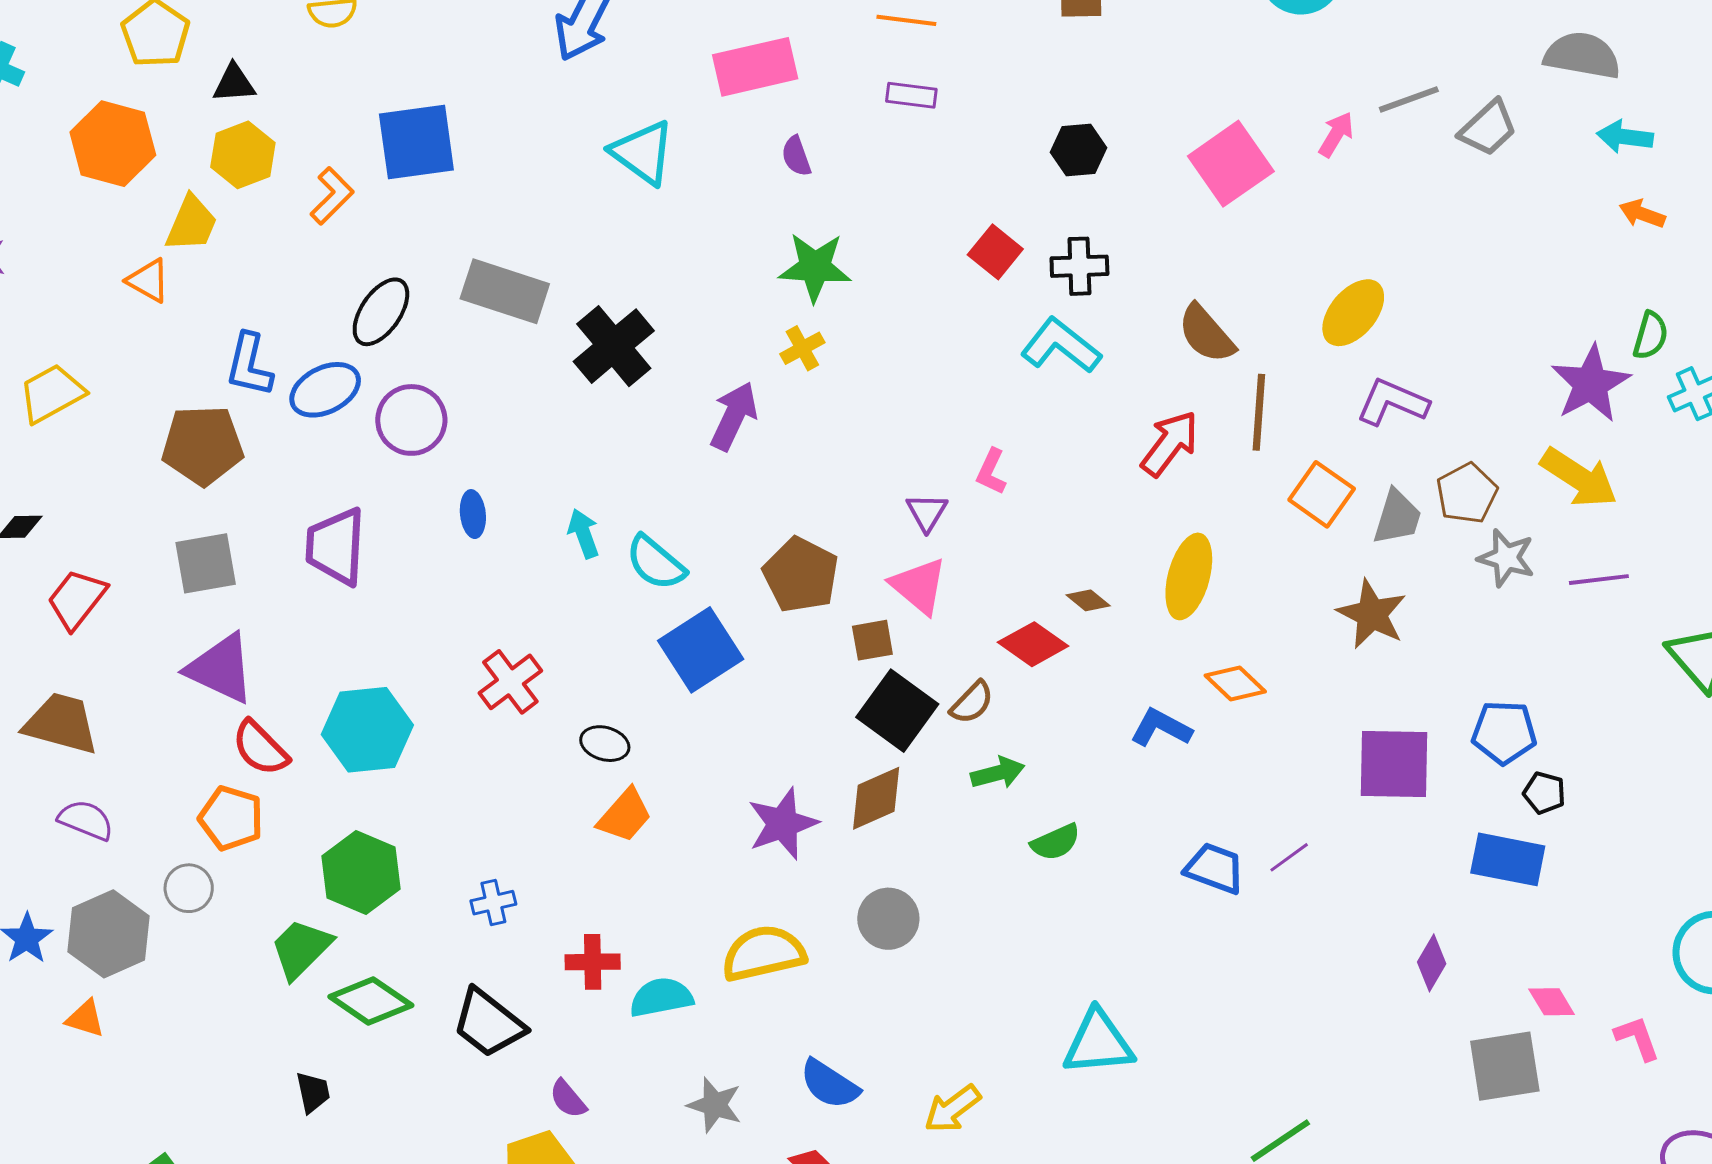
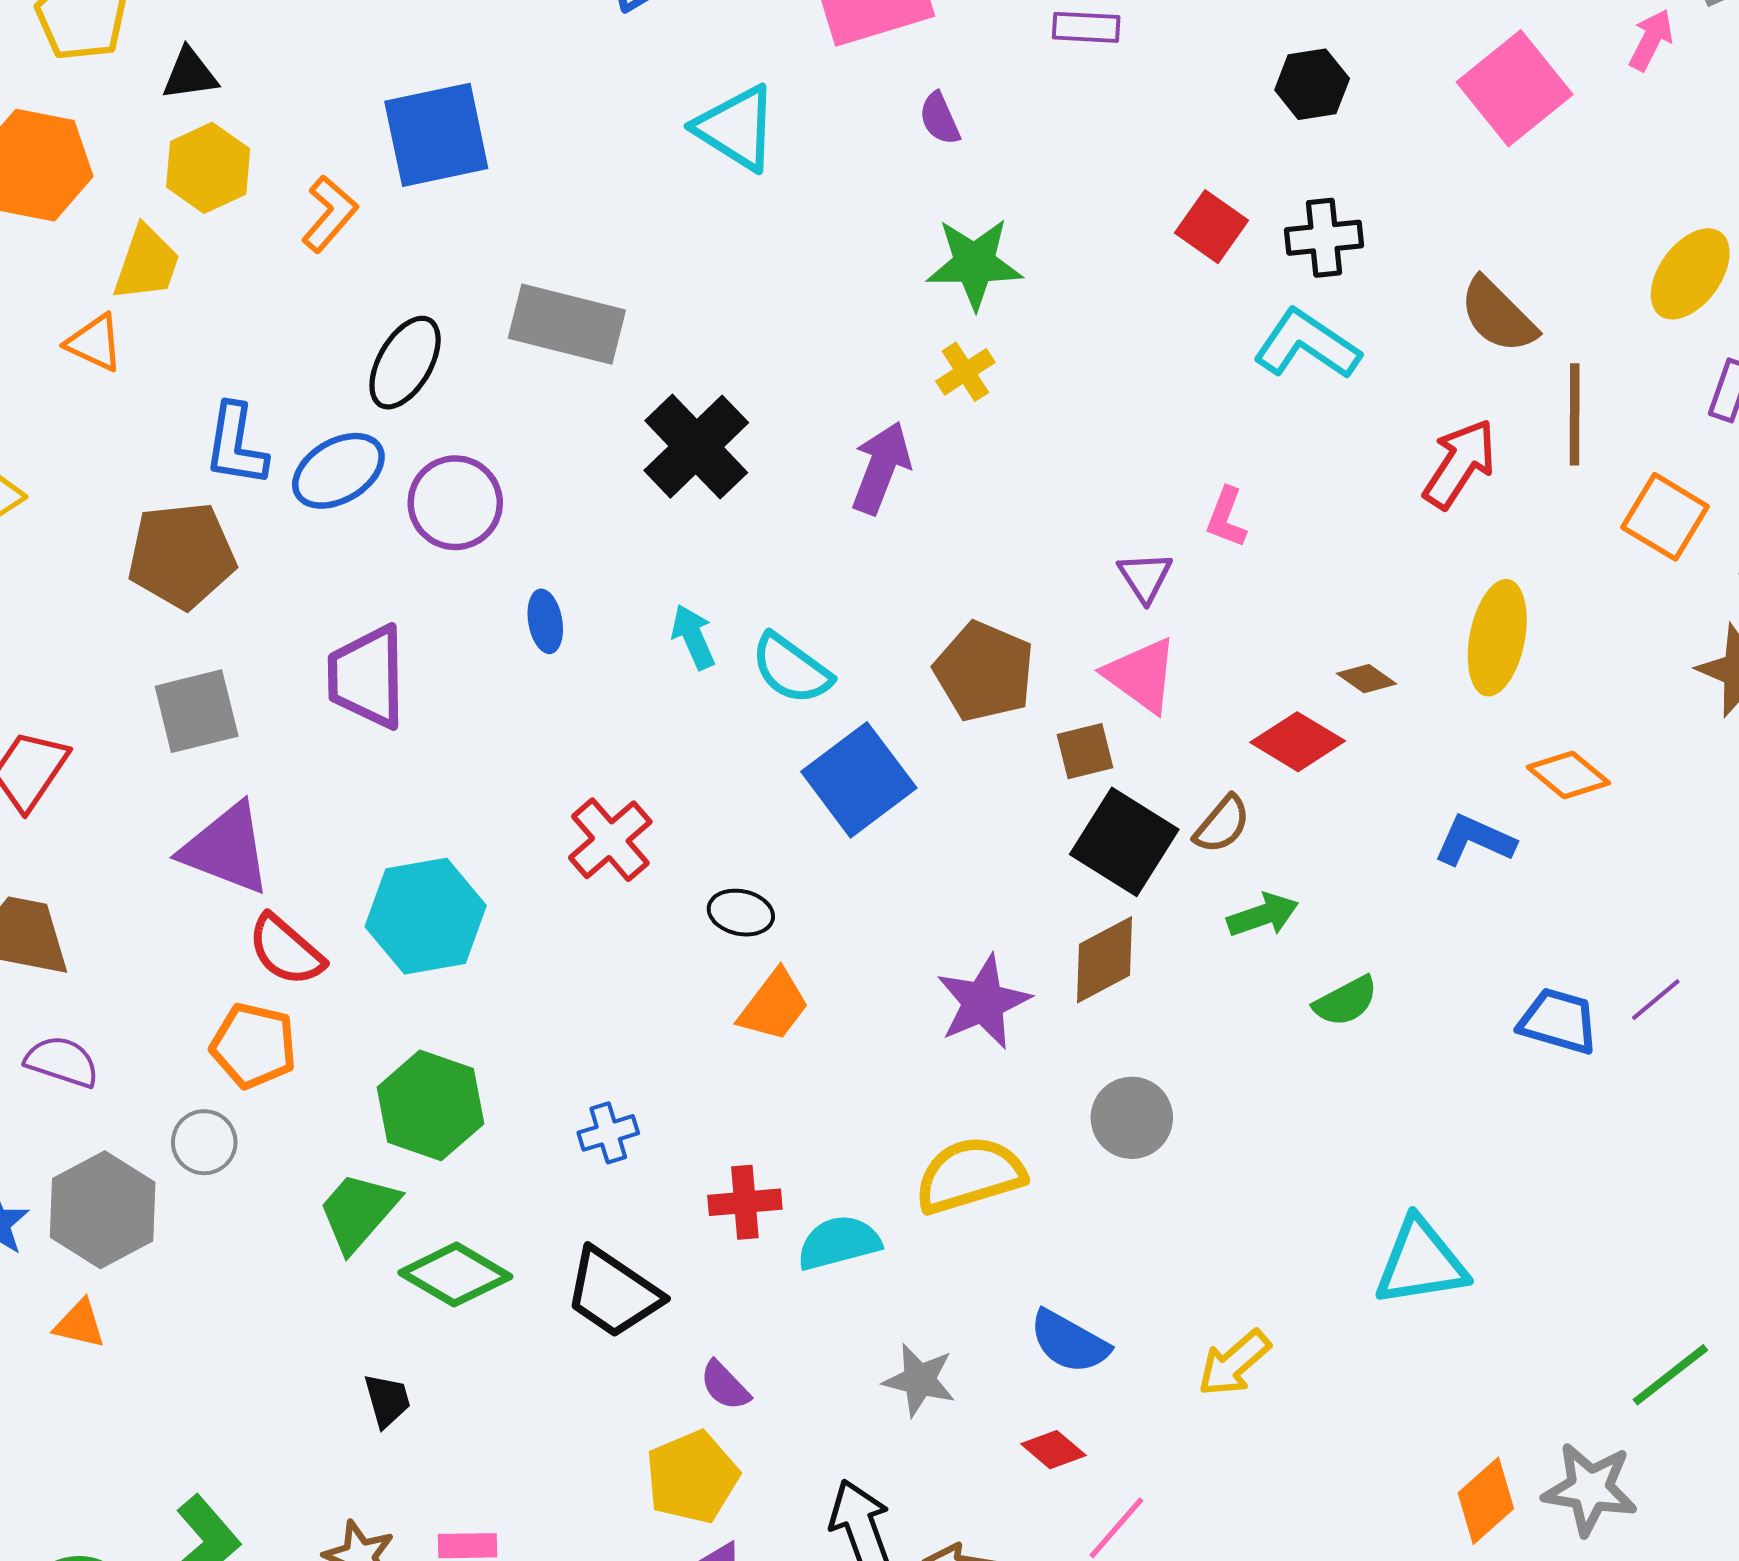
black cross: (614, 346) -> (696, 447), moved

